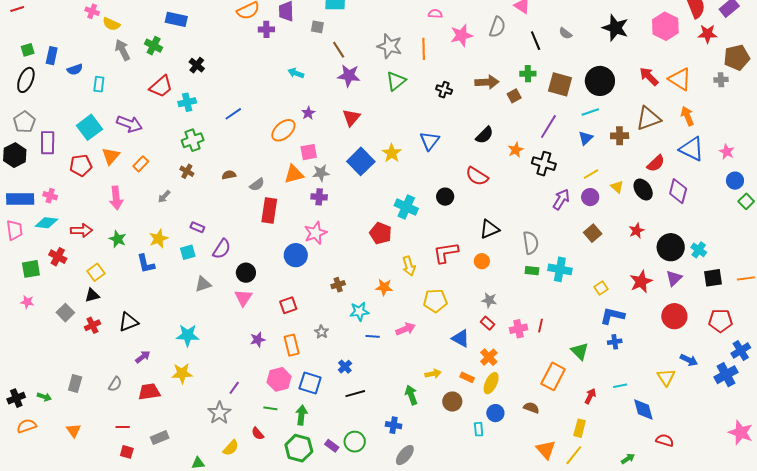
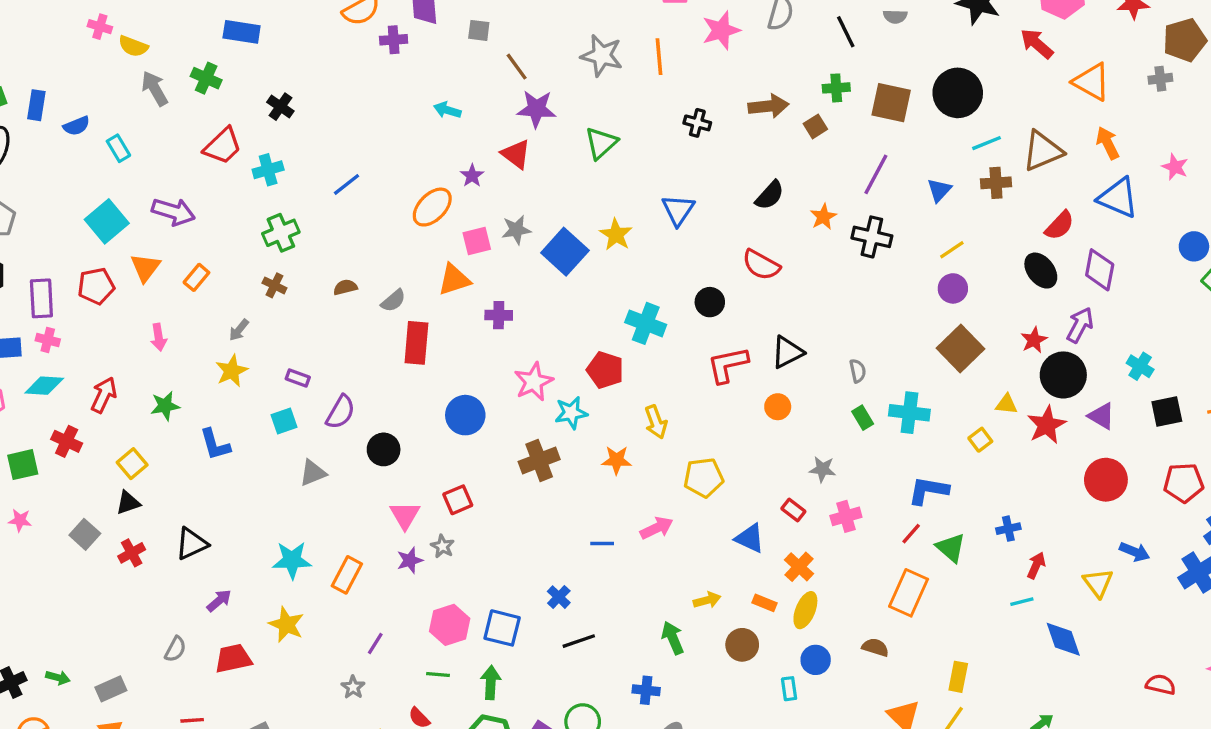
gray semicircle: (565, 33) -> (895, 17), turned -32
red arrow: (649, 76) -> (1037, 44), moved
green triangle: (396, 81) -> (601, 143), moved
cyan rectangle: (99, 84) -> (118, 148), turned -35
cyan line: (590, 112) -> (986, 143), moved
red triangle: (351, 118) -> (516, 154), moved, turned -30
purple rectangle: (48, 143) -> (41, 298), moved
pink star: (727, 152) -> (1175, 167), moved
gray star: (321, 173) -> (516, 230), moved
yellow triangle: (617, 187) -> (1006, 404), moved, turned -32
pink arrow: (116, 198) -> (159, 337), size x0.7
purple arrow: (561, 199) -> (1080, 325), moved
red arrow: (81, 230) -> (104, 395), turned -60
pink star: (316, 233) -> (534, 382), moved
brown square: (593, 233) -> (960, 349), size x1.5
green star: (118, 239) -> (165, 406), turned -30
yellow star: (159, 239) -> (232, 371), moved
gray semicircle: (531, 243) -> (858, 371), size x0.6
black circle: (671, 247) -> (1063, 375), moved
red L-shape: (446, 253) -> (728, 365), moved
green rectangle: (532, 271) -> (863, 418), turned 56
purple triangle: (674, 278) -> (1101, 416), turned -42
brown cross: (338, 285) -> (539, 460), size x1.6
pink triangle: (243, 298) -> (405, 515), moved
gray star: (489, 300) -> (822, 469), moved
cyan star: (359, 311) -> (571, 413), moved
blue L-shape: (612, 316) -> (928, 490), moved
red line: (541, 326) -> (911, 534), moved, turned 32
gray star: (322, 332) -> (442, 546), moved
orange rectangle: (292, 345) -> (347, 575), moved, turned 45
yellow star: (182, 373) -> (286, 625), turned 30
gray rectangle: (75, 383) -> (111, 689), moved, turned 54
red arrow: (590, 396) -> (1036, 565), moved
gray star: (219, 413) -> (353, 687), size x0.6
red semicircle: (665, 440) -> (1161, 685), moved

